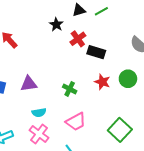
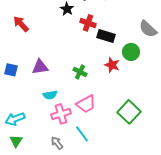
red cross: (78, 39) -> (88, 23), turned -35
green circle: (128, 79) -> (131, 52), moved
pink cross: (39, 134) -> (61, 114), moved, turned 36

